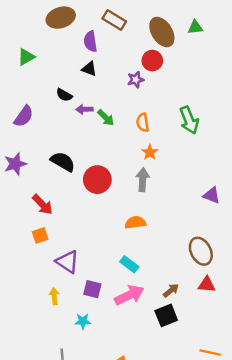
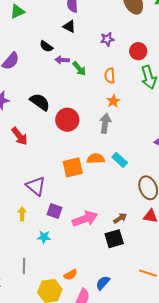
red circle: (152, 61) -> (138, 51), moved
orange square: (40, 235) -> (73, 167), moved, size x1.5
cyan rectangle: (129, 264) -> (120, 160), moved

